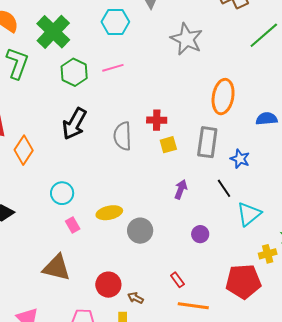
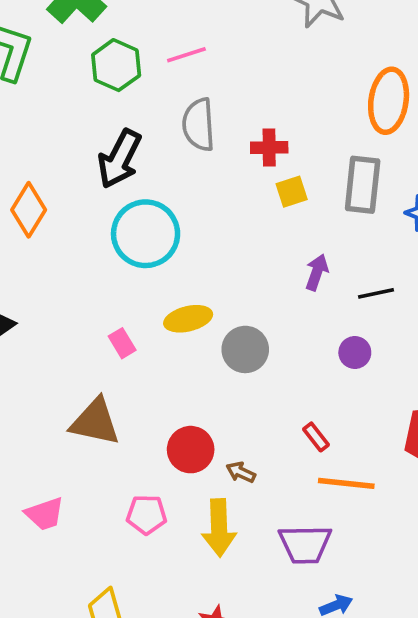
gray semicircle: (123, 136) -> (199, 125), moved
black line: (224, 188) -> (376, 293), moved, turned -66
cyan circle: (62, 193) -> (146, 234), moved, size x1.6

